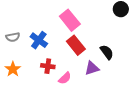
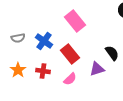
red rectangle: (76, 45) -> (70, 54), moved
red cross: (48, 66) -> (43, 71), moved

